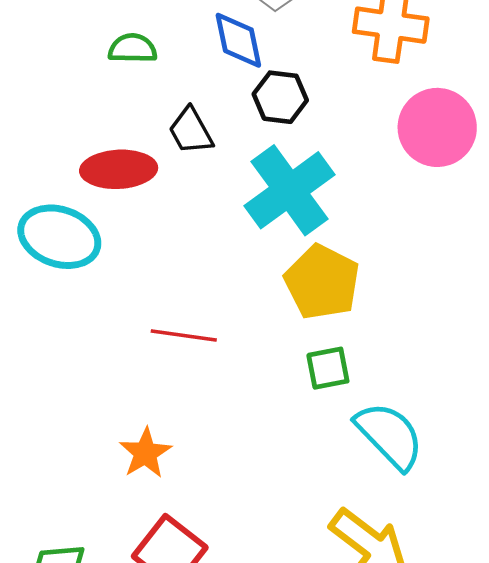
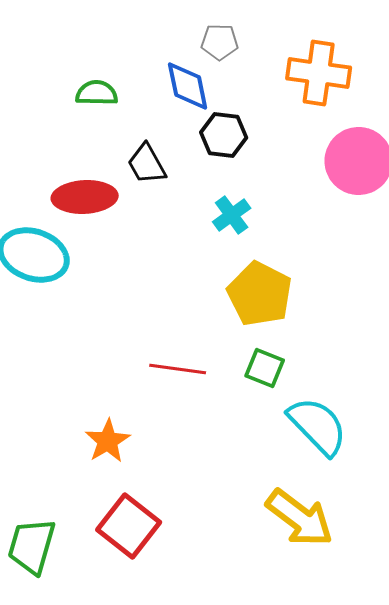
cyan cross: (290, 190) -> (232, 215), size x0.5
red line: (184, 336) -> (178, 369), moved
green square: (328, 368) -> (265, 368), turned 33

